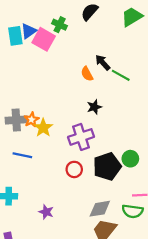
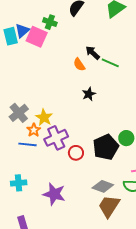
gray cross: (16, 120) -> (19, 113), turned -30
orange star: (32, 120) -> (34, 130), moved
purple cross: (81, 137) -> (56, 138), moved
gray diamond: (100, 209) -> (103, 186), turned 35
purple star: (46, 212) -> (54, 194), size x1.6

